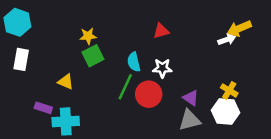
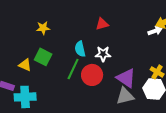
green square: (93, 56) -> (43, 57), moved, turned -36
purple triangle: (191, 98) -> (126, 78), size x1.5

